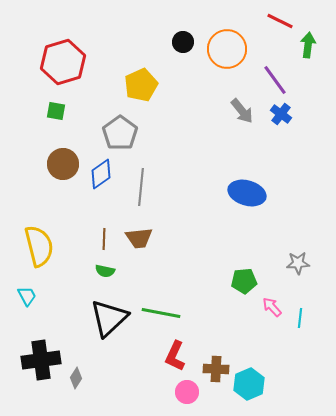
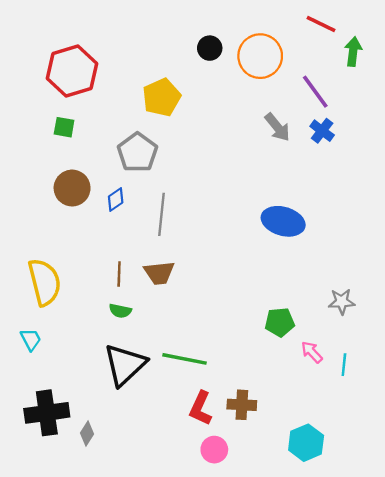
blue diamond: (101, 174) -> (116, 199), size x0.7
brown cross: (216, 369) -> (242, 405), moved
cyan hexagon: (249, 384) -> (306, 443), moved

